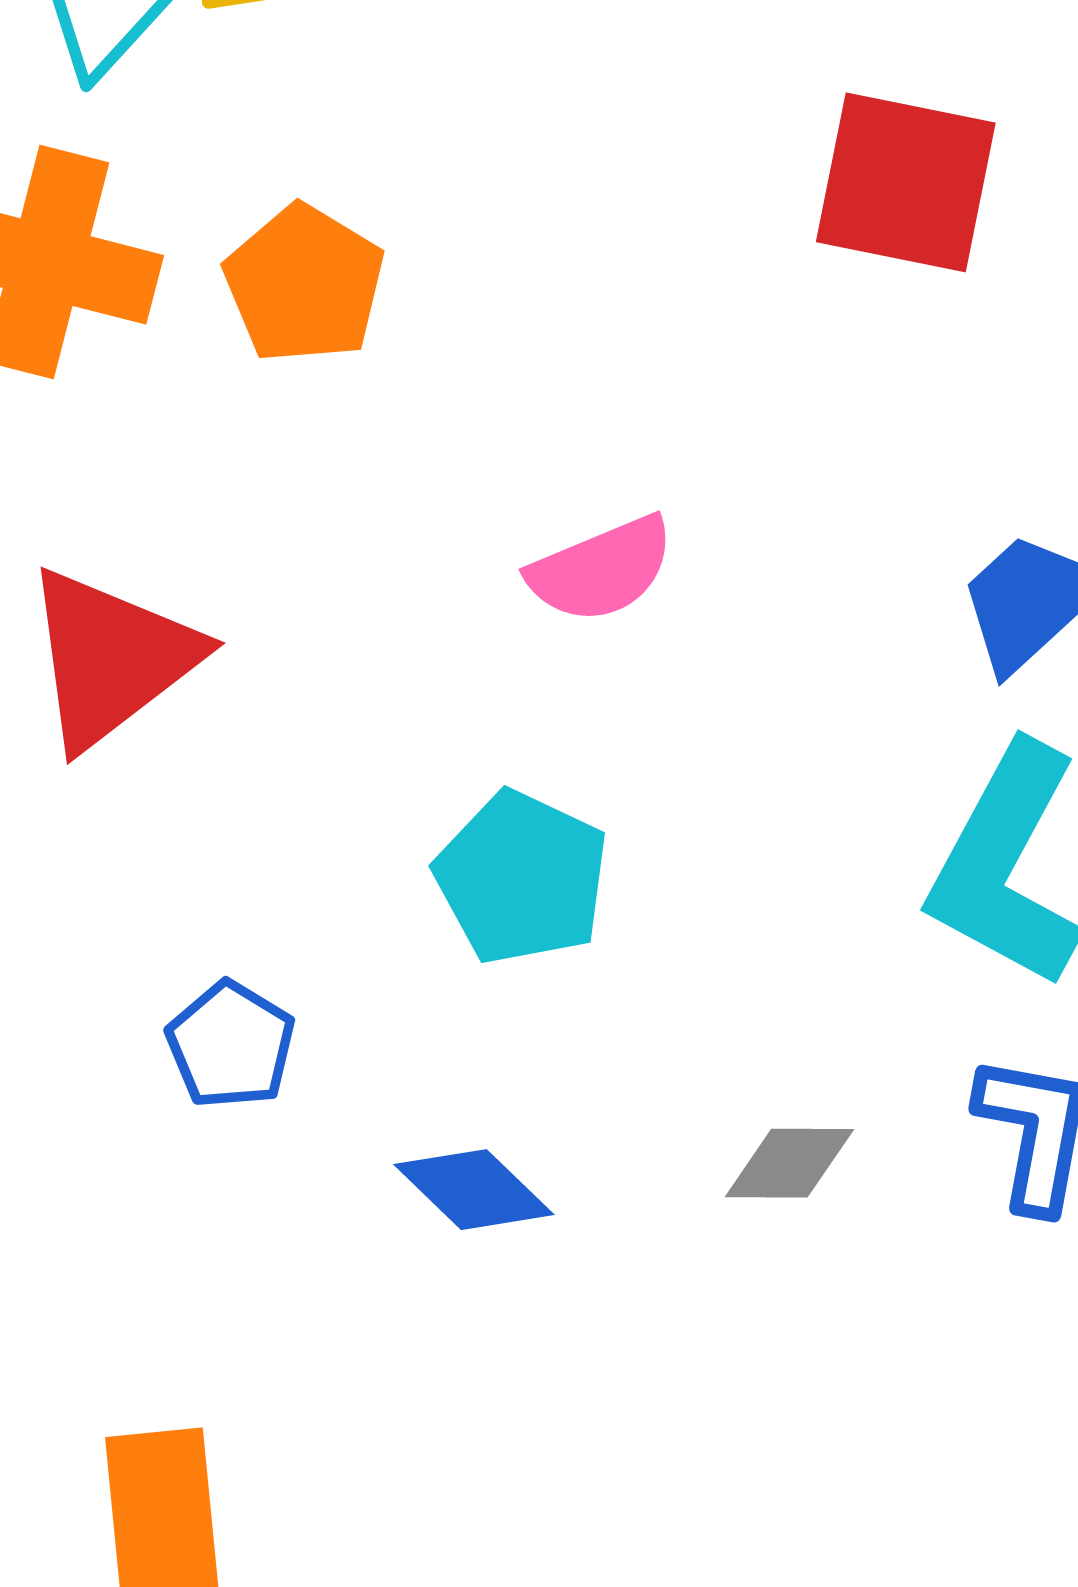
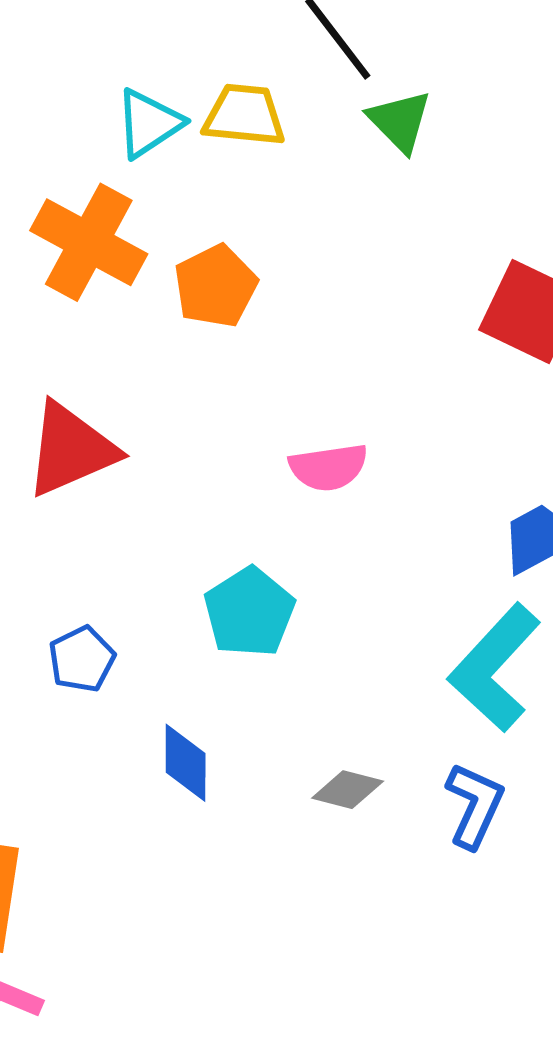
blue diamond: (474, 1190) -> (186, 763), turned 32

